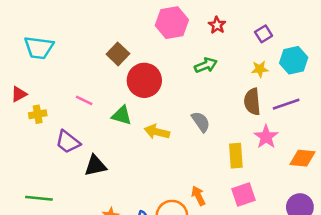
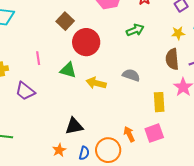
pink line: (84, 100) -> (38, 58), turned 56
gray semicircle: (201, 122) -> (131, 75), turned -36
black triangle: (95, 166) -> (74, 126), moved
pink square: (243, 195) -> (154, 133), moved

